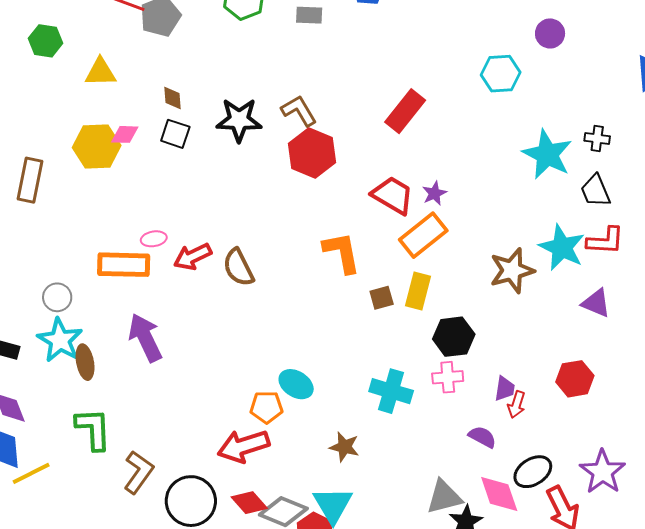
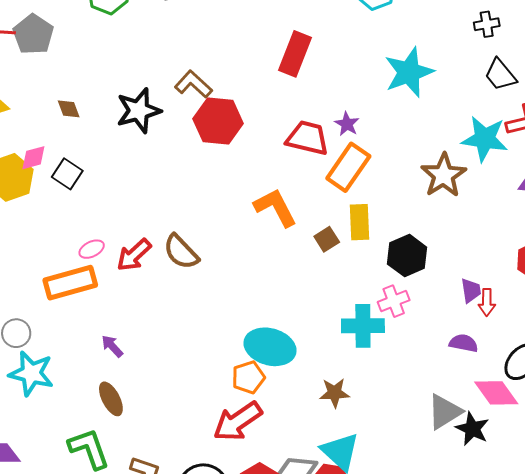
black square: (175, 134) -> (67, 174), moved, turned 32
cyan star: (547, 154) -> (409, 72), moved, turned -30
purple arrow: (145, 338) -> (112, 346), size x0.5
brown ellipse: (85, 362) -> (111, 399), moved
pink cross: (448, 377) -> (394, 301), moved
cyan ellipse: (296, 384) -> (270, 347), size x1.4

